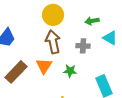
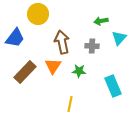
yellow circle: (53, 15) -> (38, 14), moved
cyan triangle: (110, 38) -> (119, 38), turned 42

